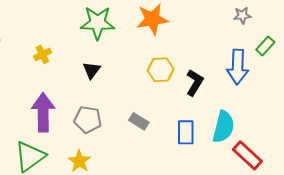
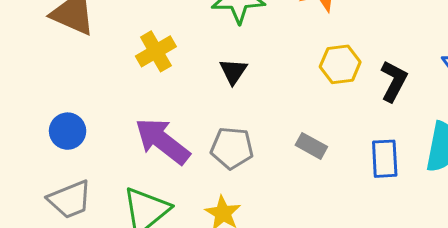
yellow cross: (42, 54) -> (156, 51), size x1.4
purple arrow: (43, 112) -> (162, 141), turned -48

